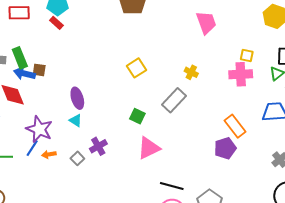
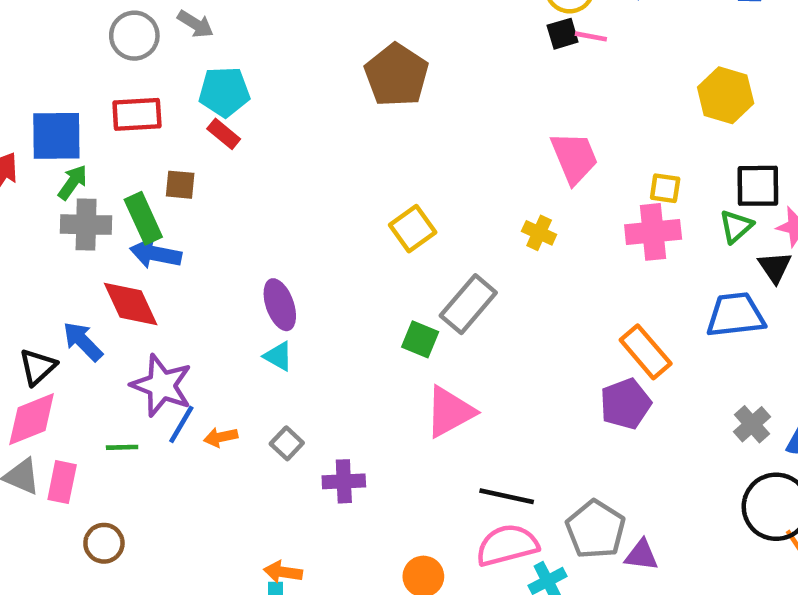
pink trapezoid: (206, 23) -> (574, 158), moved
brown square: (39, 70) -> (180, 185), moved
gray rectangle: (174, 100) -> (468, 304), moved
purple star: (39, 129) -> (162, 385), moved
purple cross: (98, 146) -> (344, 481), moved, turned 30

